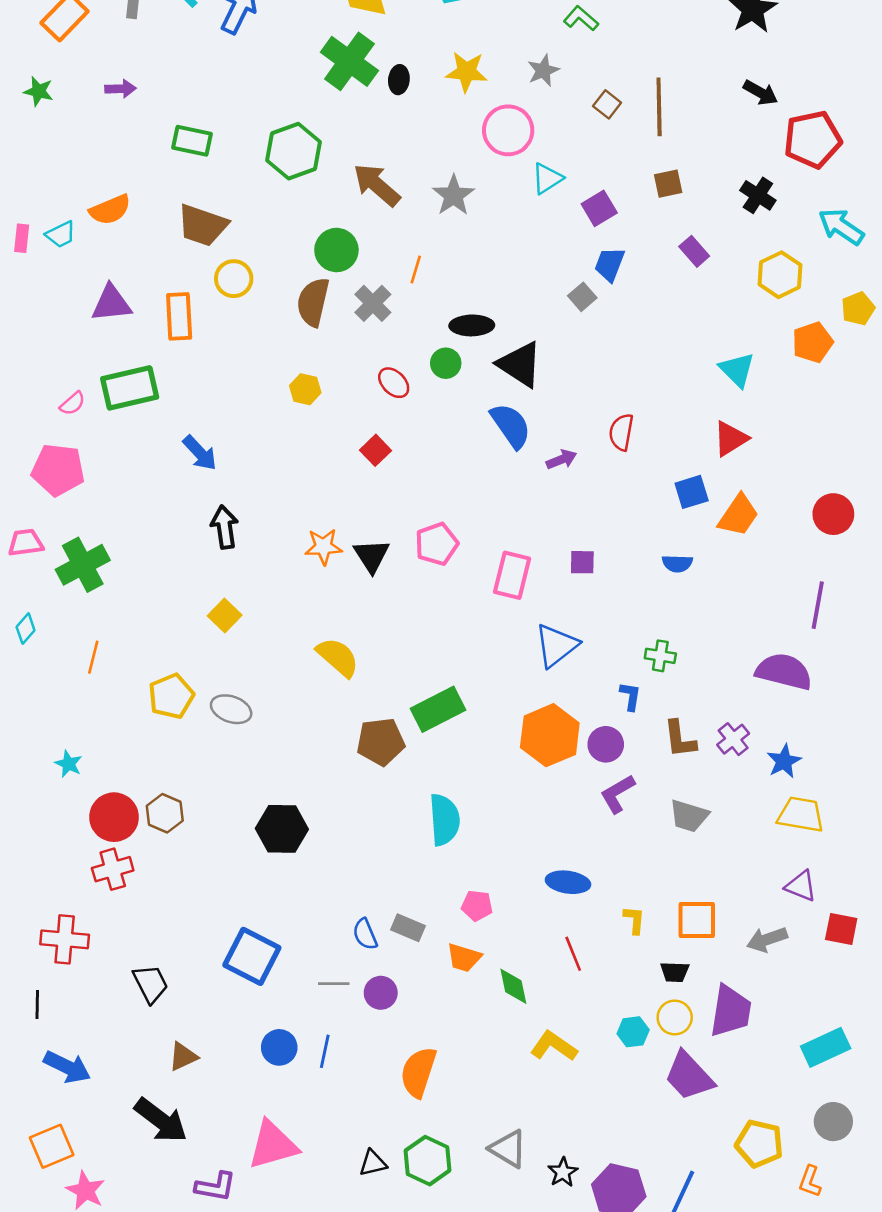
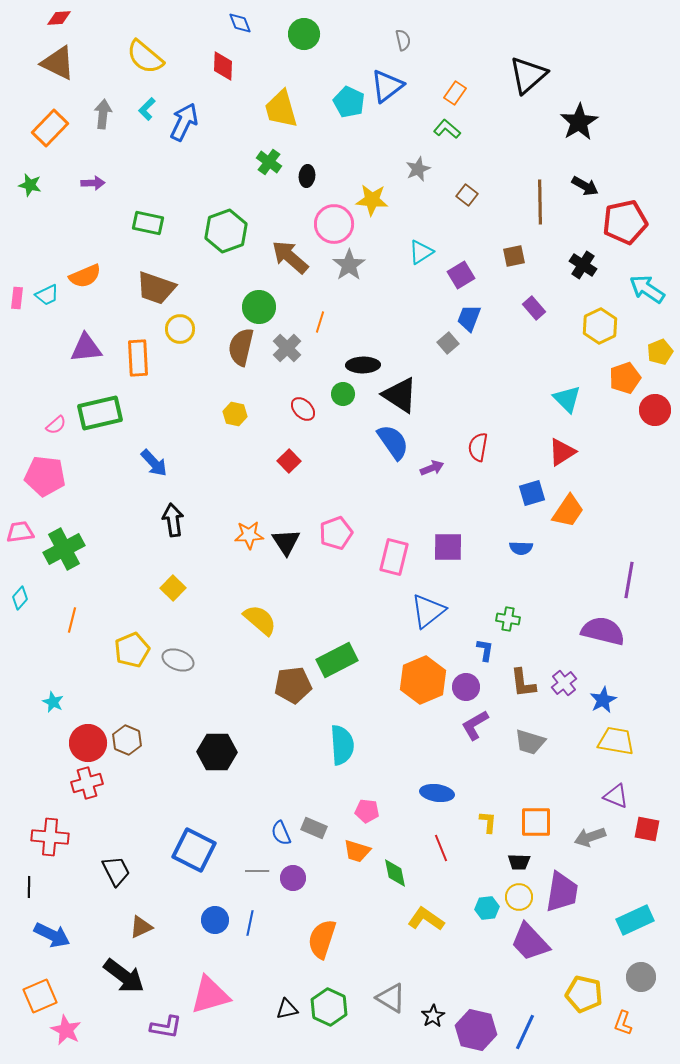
green cross: (349, 61) -> (269, 162), size x0.6
yellow star: (467, 72) -> (372, 200), moved
brown line: (659, 107) -> (540, 202), moved
pink circle: (508, 130) -> (334, 224), moved
red circle: (833, 514) -> (655, 410), moved
purple square: (582, 562) -> (448, 547), size x1.5

